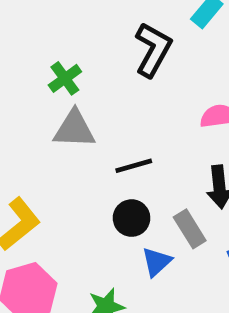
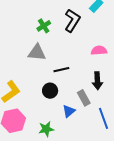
green cross: (65, 78) -> (44, 26), moved
black circle: (132, 218) -> (50, 91), moved

